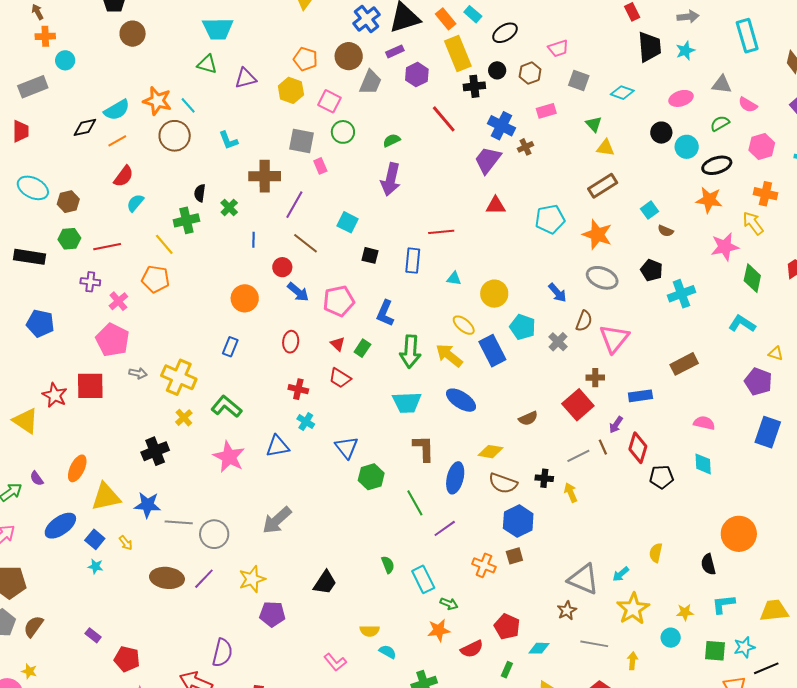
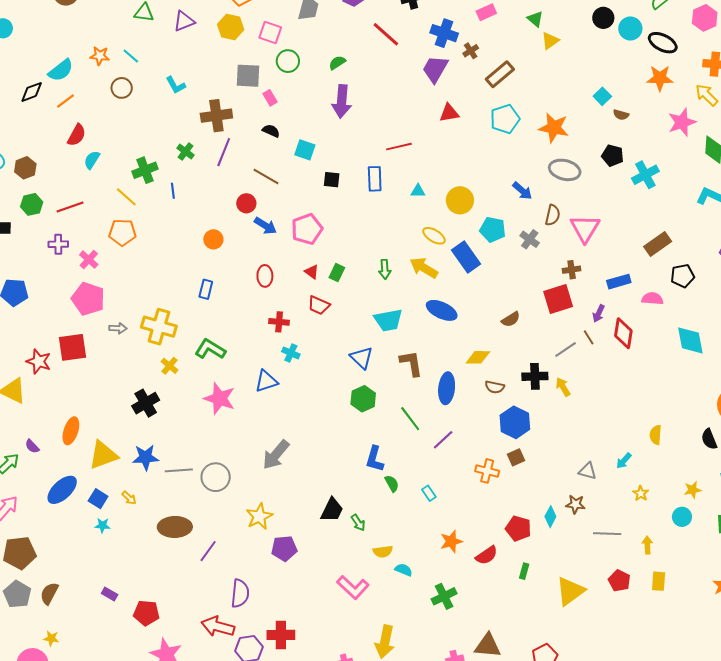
orange star: (157, 101) -> (100, 56), size x0.7
brown circle: (175, 136) -> (122, 88), size x0.7
yellow triangle: (606, 148) -> (550, 41), turned -36
black ellipse: (717, 165) -> (663, 43), turned 52
brown rectangle: (603, 186) -> (500, 74), moved
black semicircle: (200, 193) -> (271, 131), moved, turned 114
purple line: (294, 205) -> (224, 152), moved
blue line: (254, 240) -> (173, 191), moved
orange circle: (245, 298) -> (213, 239), size x0.7
blue L-shape: (385, 313) -> (375, 459), moved
green arrow: (410, 352) -> (385, 269), size x0.6
red square: (578, 405) -> (558, 299), turned 32
pink semicircle: (704, 423) -> (652, 299), moved
blue triangle: (347, 448) -> (362, 358), moved
cyan diamond: (703, 464) -> (690, 340), size x1.4
black pentagon: (661, 477) -> (683, 276), moved
black cross: (544, 478) -> (535, 376), size x1.4
brown semicircle: (503, 483) -> (495, 387), size x0.7
purple line: (204, 579) -> (208, 551), moved
cyan rectangle: (423, 579) -> (429, 493), size x0.6
gray triangle: (583, 579) -> (588, 471), size x0.6
green arrow: (449, 604) -> (358, 523), moved, turned 42
yellow star: (633, 609) -> (641, 493), size x0.5
brown star: (567, 610) -> (575, 504), turned -30
cyan diamond: (539, 648) -> (550, 517), moved, turned -55
pink L-shape: (335, 662) -> (353, 587), size x1.4

